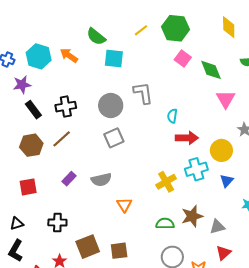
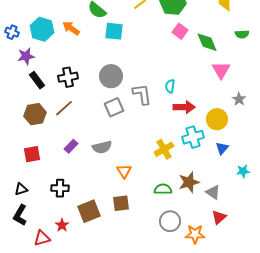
gray L-shape: (143, 93) -> (142, 94), moved
gray triangle: (217, 227) -> (213, 192), turned 49
brown square: (119, 251) -> (121, 203), moved

